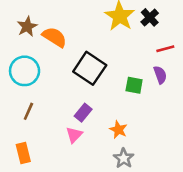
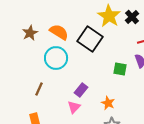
brown star: (27, 27) -> (30, 33), moved
black square: (90, 68) -> (90, 39), moved
cyan circle: (25, 71) -> (56, 58), moved

